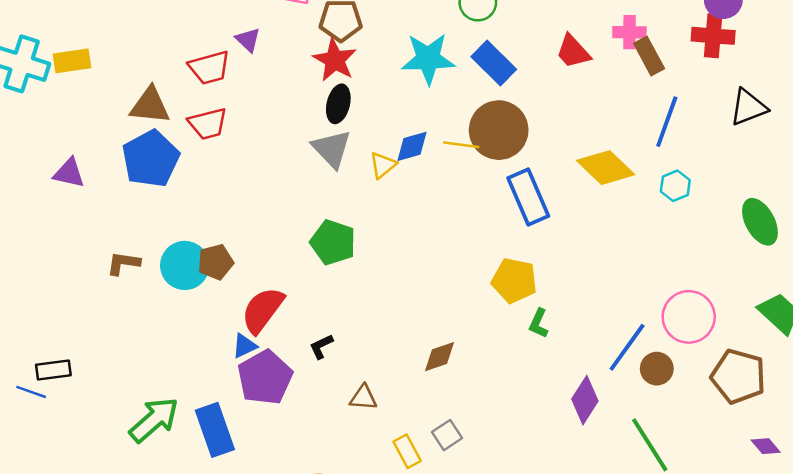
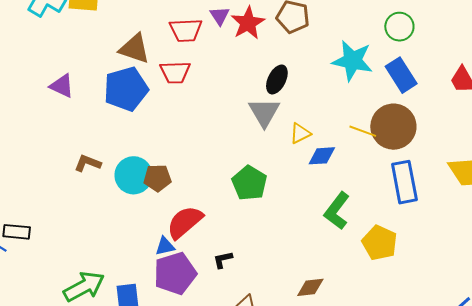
red star: (335, 60) -> (248, 23), moved
blue diamond: (412, 146) -> (322, 156), moved
green L-shape: (539, 323) -> (337, 211), moved, size x1.6

